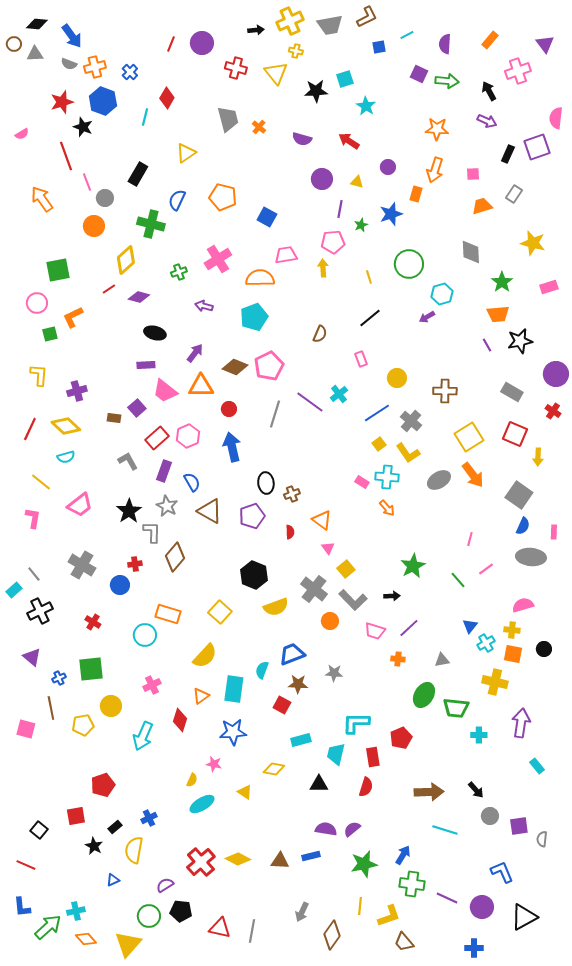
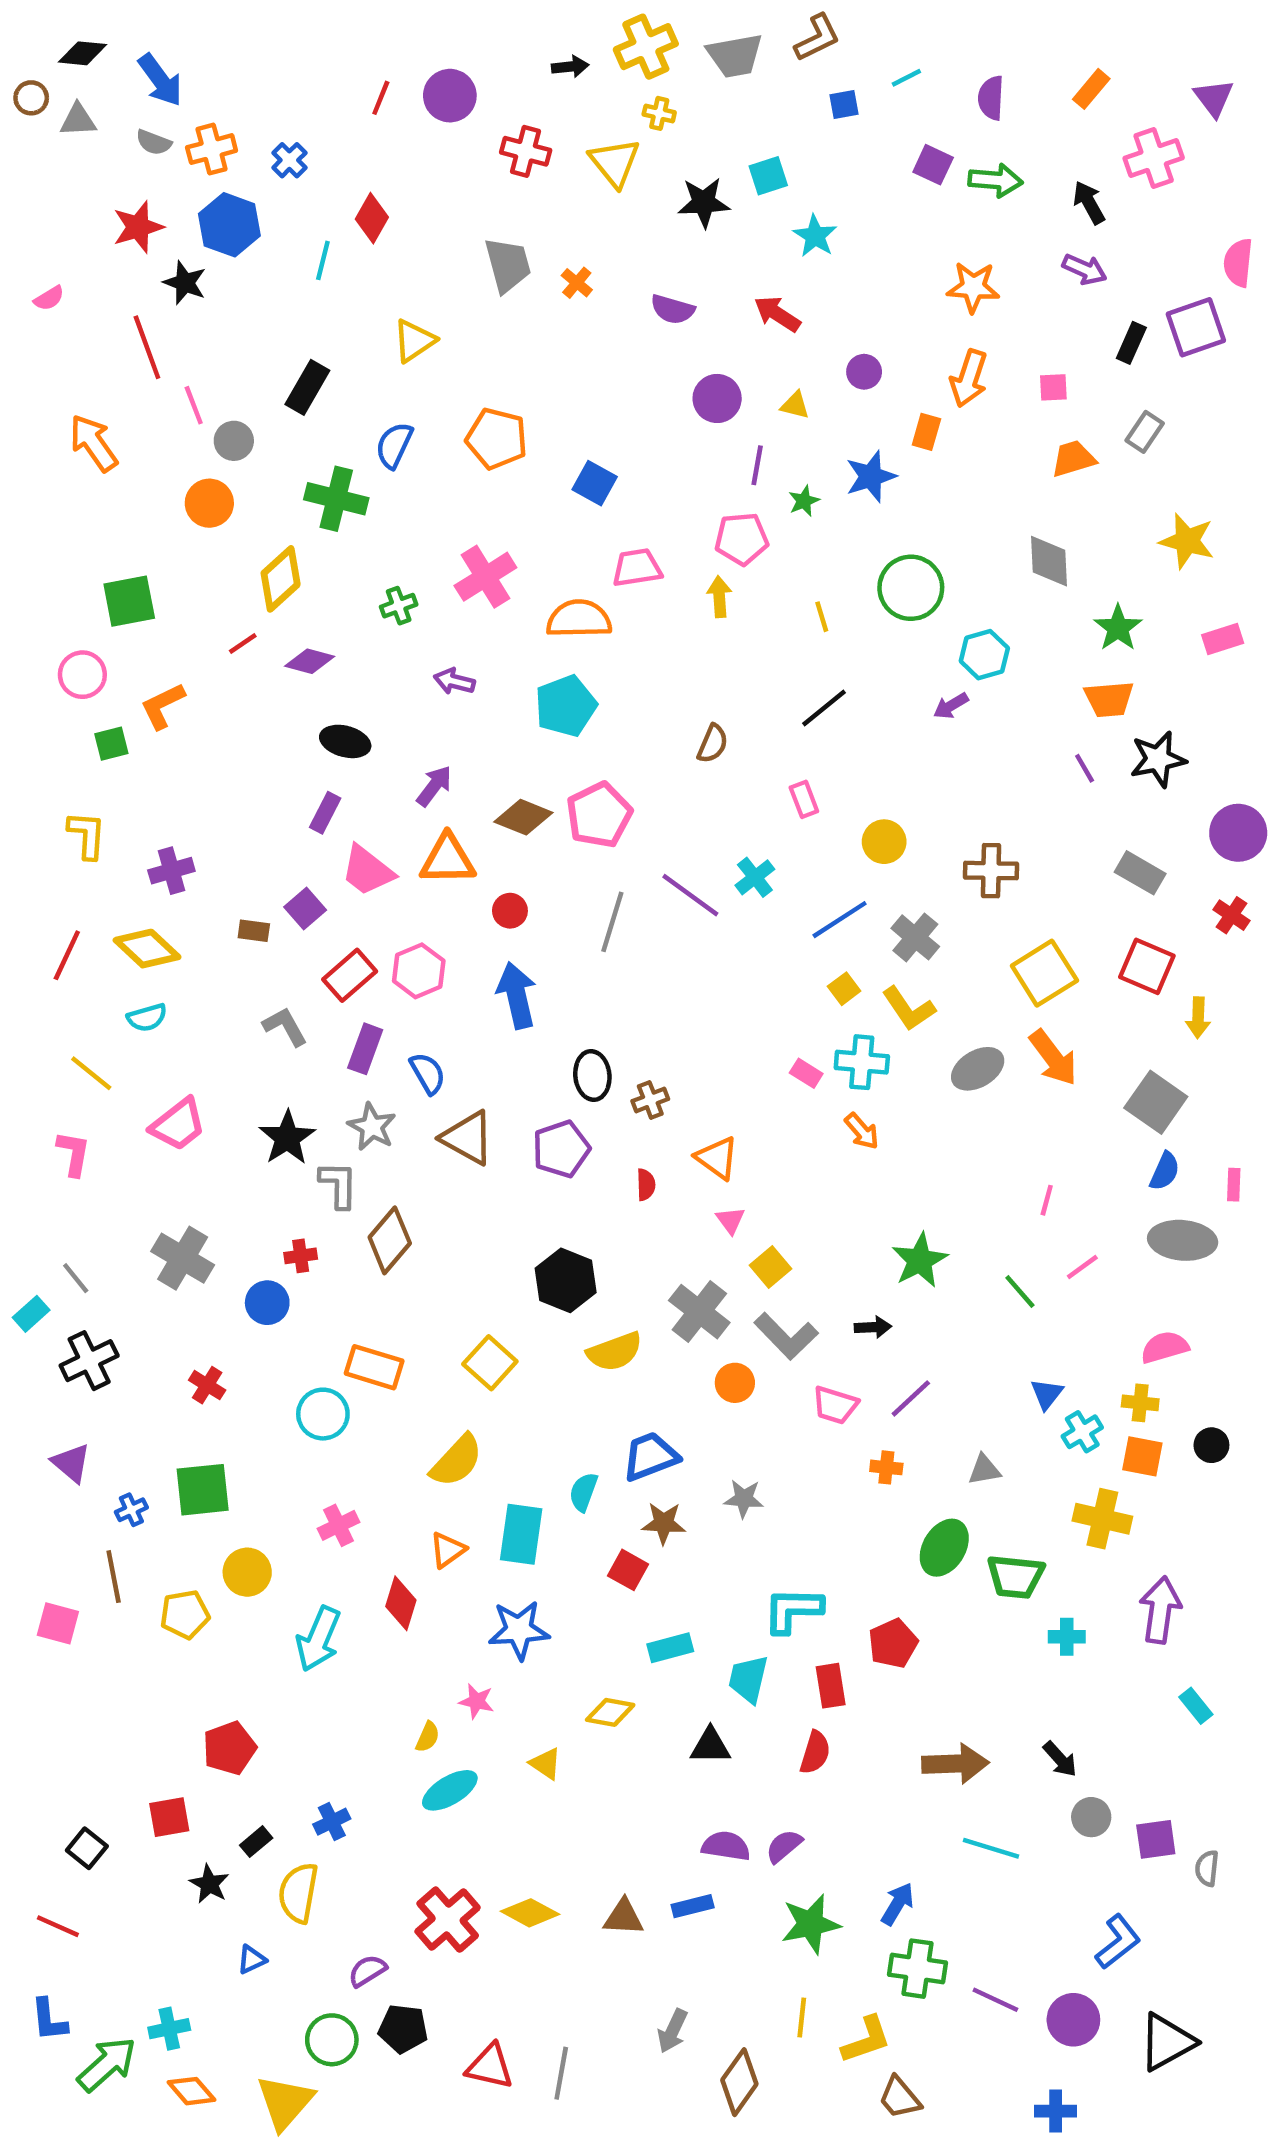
purple rectangle: (146, 365) -> (325, 813), turned -60
blue L-shape: (502, 872) -> (1118, 1942), turned 75

